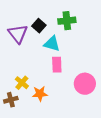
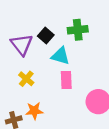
yellow cross: (22, 83) -> (26, 79), moved
orange star: (40, 94) -> (34, 111), moved

